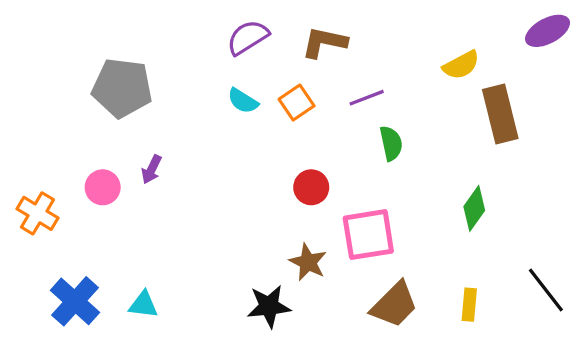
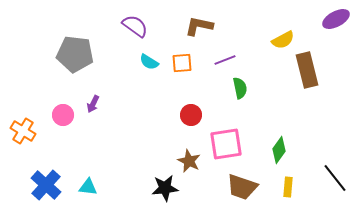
purple semicircle: (248, 37) -> (135, 26), moved, turned 68
orange square: (297, 103) -> (182, 63), turned 30
green diamond: (474, 208) -> (279, 150), moved
brown trapezoid: (394, 305) -> (242, 187), turned 64

